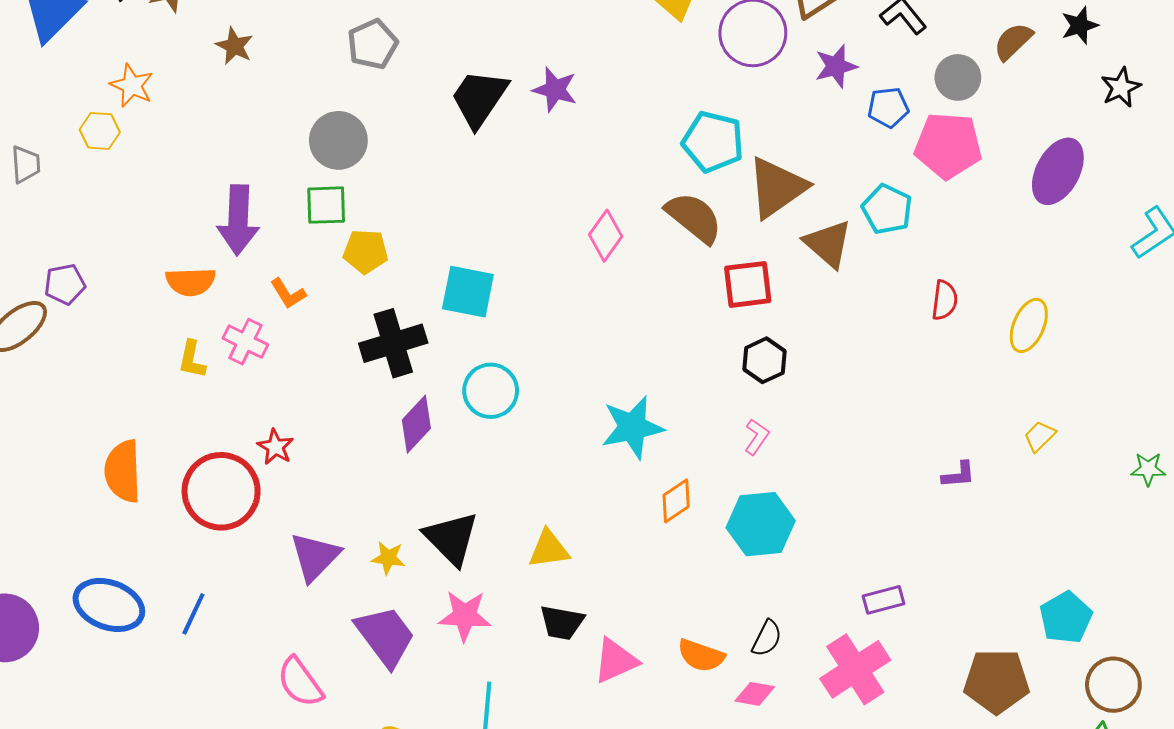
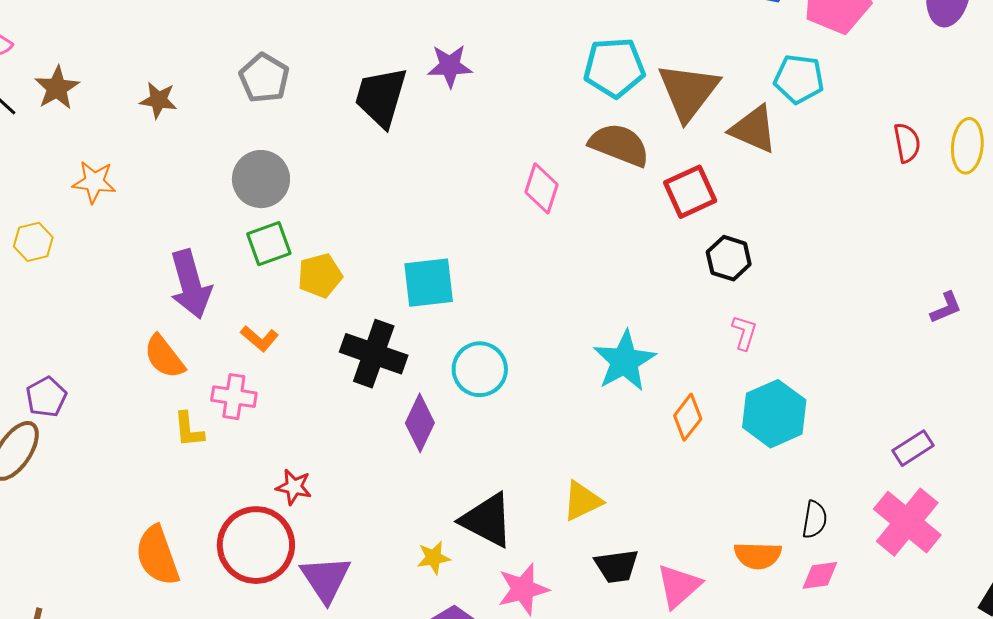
brown star: (234, 46) -> (158, 100), moved
orange star: (132, 85) -> (94, 182), moved
orange semicircle: (191, 282) -> (164, 357), turned 72
red semicircle: (945, 300) -> (907, 143), moved
black cross: (393, 343) -> (374, 354), turned -36
purple triangle: (315, 557) -> (326, 579), moved

